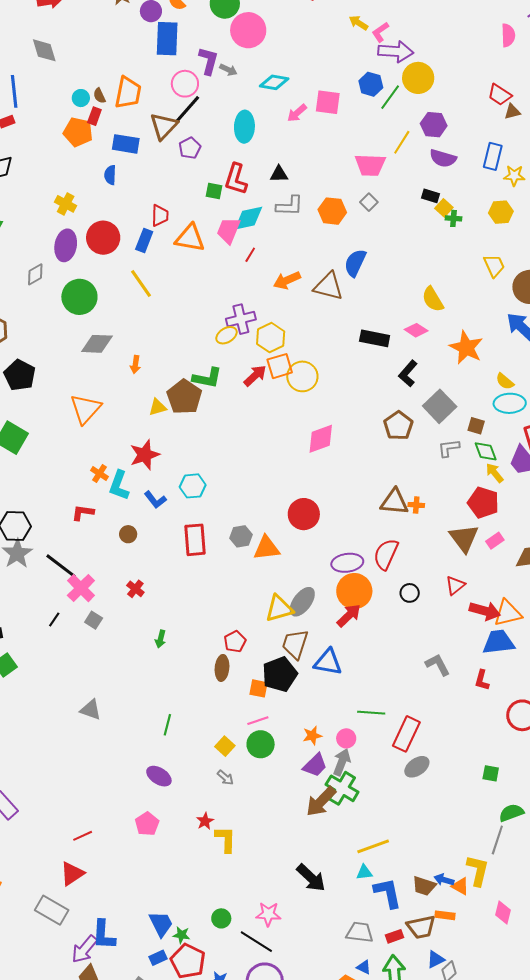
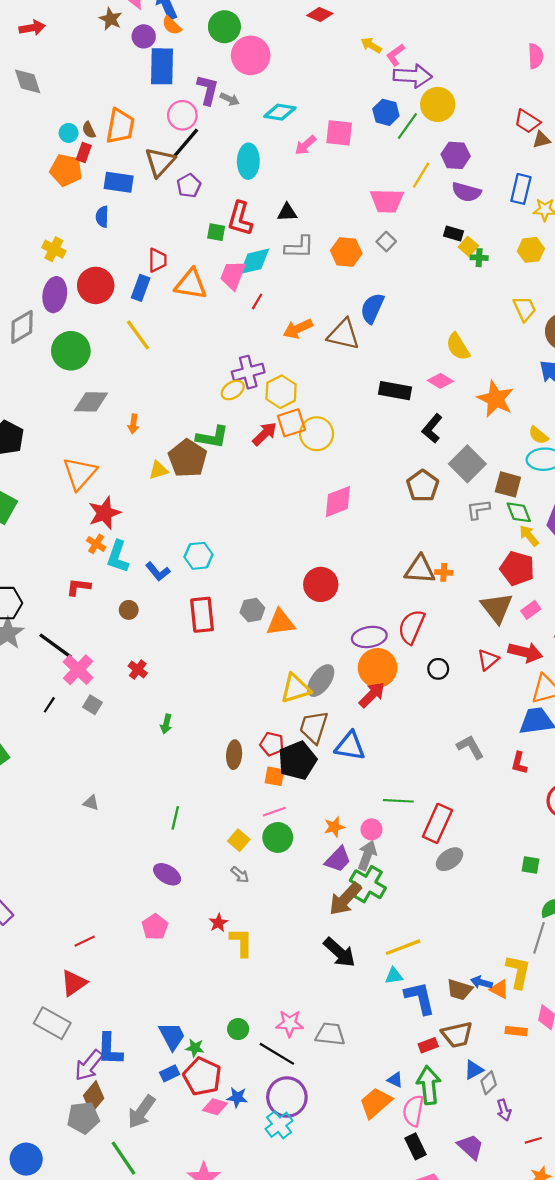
gray diamond: (35, 274) -> (22, 327), size x1.4
brown square: (476, 426) -> (508, 484), size x1.4
red star: (145, 455) -> (104, 513), moved
red arrow: (485, 611) -> (525, 652), moved
red pentagon: (235, 642) -> (272, 744), moved, turned -30
gray triangle: (91, 710) -> (91, 803), size x0.7
black arrow: (311, 878) -> (339, 952), moved
orange rectangle: (445, 915) -> (516, 1031), moved
gray trapezoid: (360, 932) -> (330, 1034), moved

